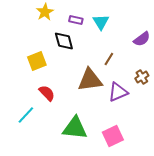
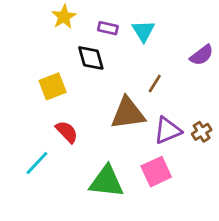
brown cross: (142, 77) -> (202, 132), moved
pink square: (113, 136) -> (156, 172), moved

